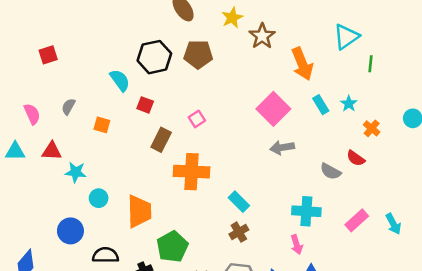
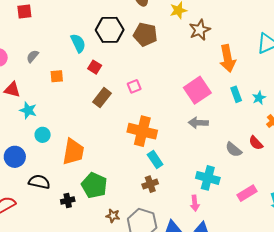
orange square: (102, 125) -> (57, 76), turned -32
orange cross: (191, 172) -> (142, 131), moved
green pentagon: (172, 247) -> (94, 185), turned -30

